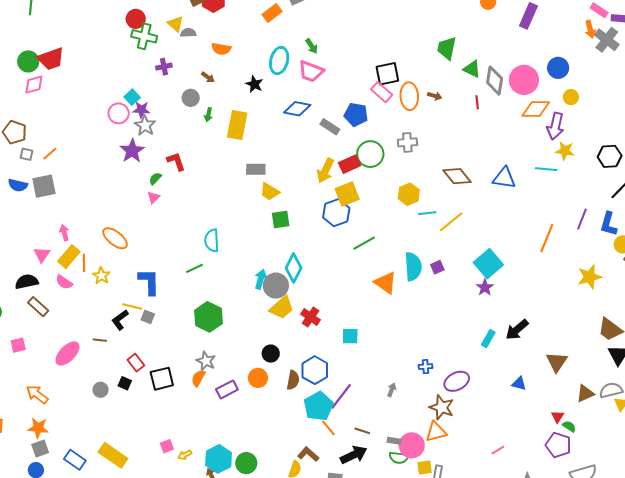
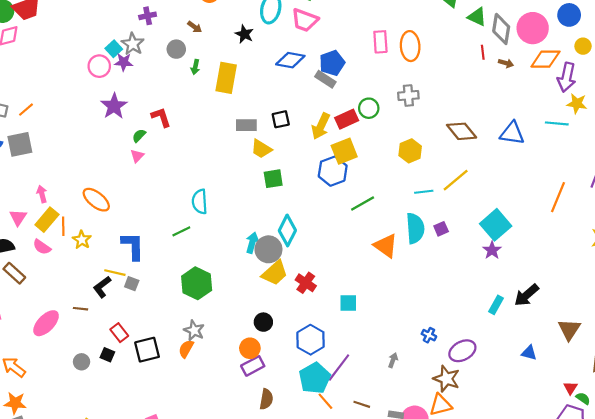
black square: (387, 74) -> (281, 119), moved, size x0.7
pink rectangle: (382, 92) -> (380, 42), turned 45
brown arrow: (435, 96) -> (506, 63), moved
blue pentagon: (356, 114) -> (332, 63), moved, turned -30
gray star: (145, 125) -> (133, 44), moved
green circle: (370, 154) -> (369, 108), size x0.7
cyan line: (427, 213) -> (424, 192), moved
blue cross: (426, 367) -> (429, 335), turned 32
brown semicircle: (293, 380) -> (266, 399), moved
purple rectangle: (227, 389) -> (253, 366), moved

